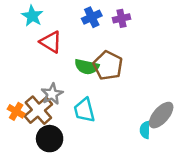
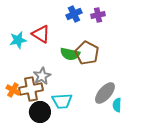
cyan star: (32, 16) -> (18, 40), moved, turned 30
brown cross: (38, 110) -> (31, 89), turned 30
cyan trapezoid: (84, 110) -> (62, 101), moved, turned -80
gray ellipse: (161, 115) -> (105, 93), moved

